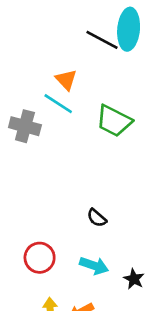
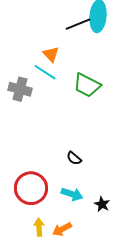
black line: (102, 40) -> (78, 24), turned -50
red circle: (40, 258) -> (31, 188), size x1.4

